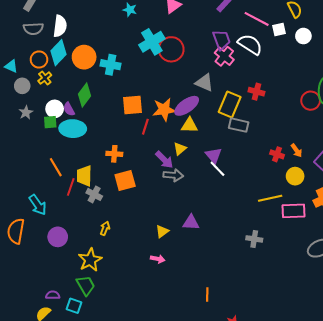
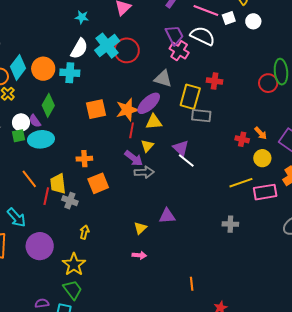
white semicircle: (60, 26) -> (79, 49), moved, turned 30
red line: (145, 127) -> (132, 130), moved
purple circle: (58, 237) -> (40, 246), size x1.4

